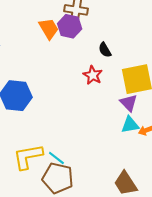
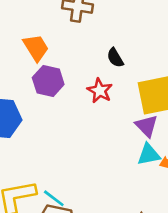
purple hexagon: (70, 26) -> (48, 81), moved
orange trapezoid: (49, 29) -> (36, 48), moved

